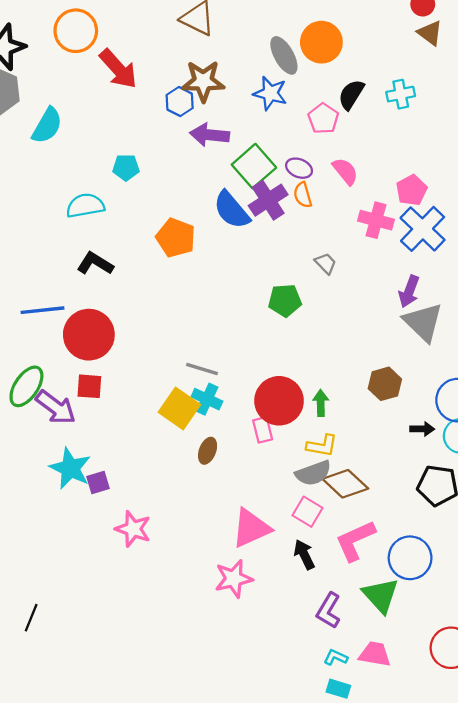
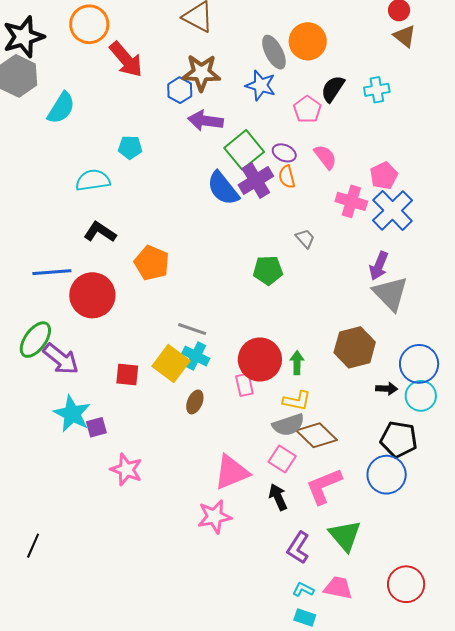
orange pentagon: (176, 238) -> (152, 263), moved
brown hexagon: (385, 384) -> (355, 347), size x1.4
red square: (89, 386) -> (127, 375), moved
blue circle: (410, 558) -> (387, 475), moved

